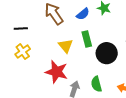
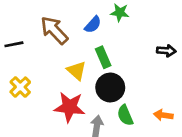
black line: (21, 29) -> (14, 44), moved
black circle: (107, 53) -> (110, 87), moved

